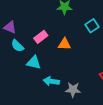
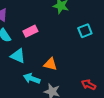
orange triangle: (64, 44) -> (50, 64), moved

